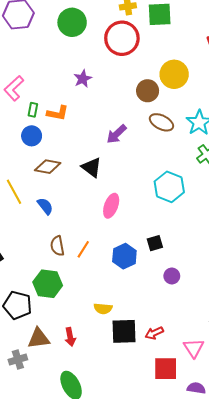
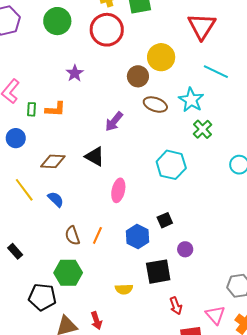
blue circle: (32, 136) -> (16, 138), moved
black square: (124, 331) -> (158, 272), moved
red arrow: (154, 333) -> (176, 306), turned -78

